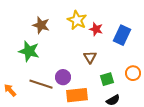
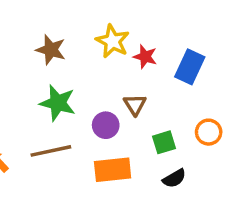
green star: (29, 51) -> (58, 103), moved
purple circle: (63, 77) -> (106, 125), moved
brown line: (41, 84) -> (51, 151), turned -30

